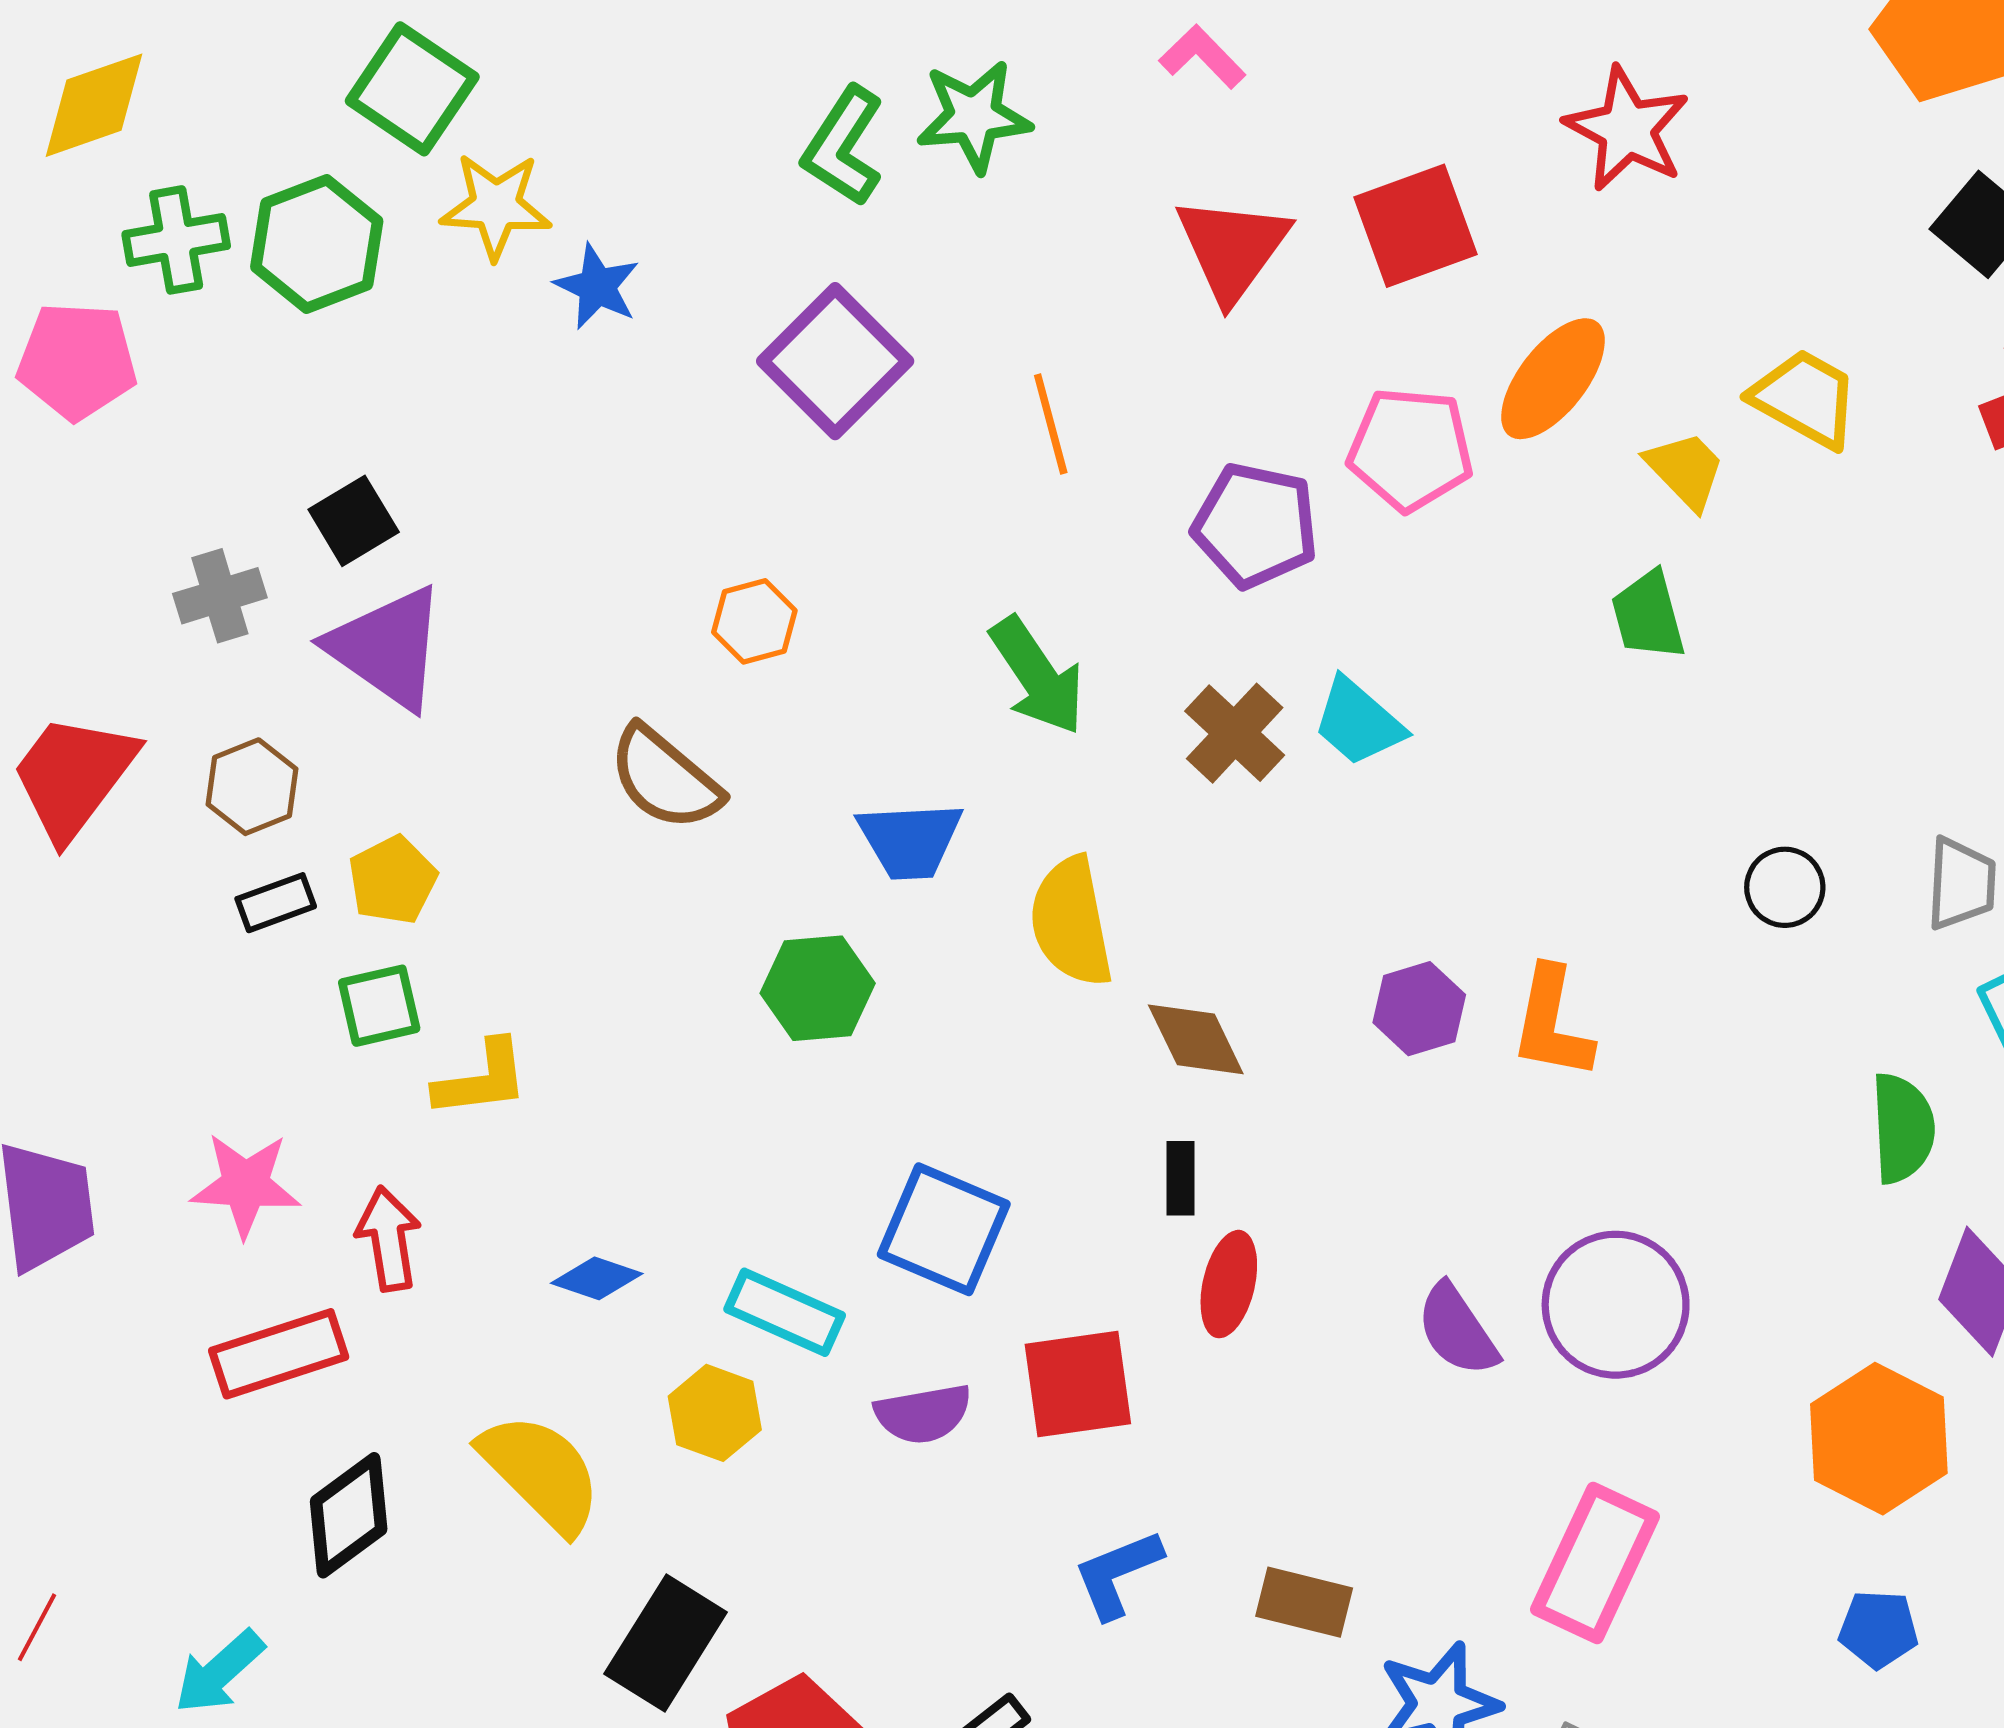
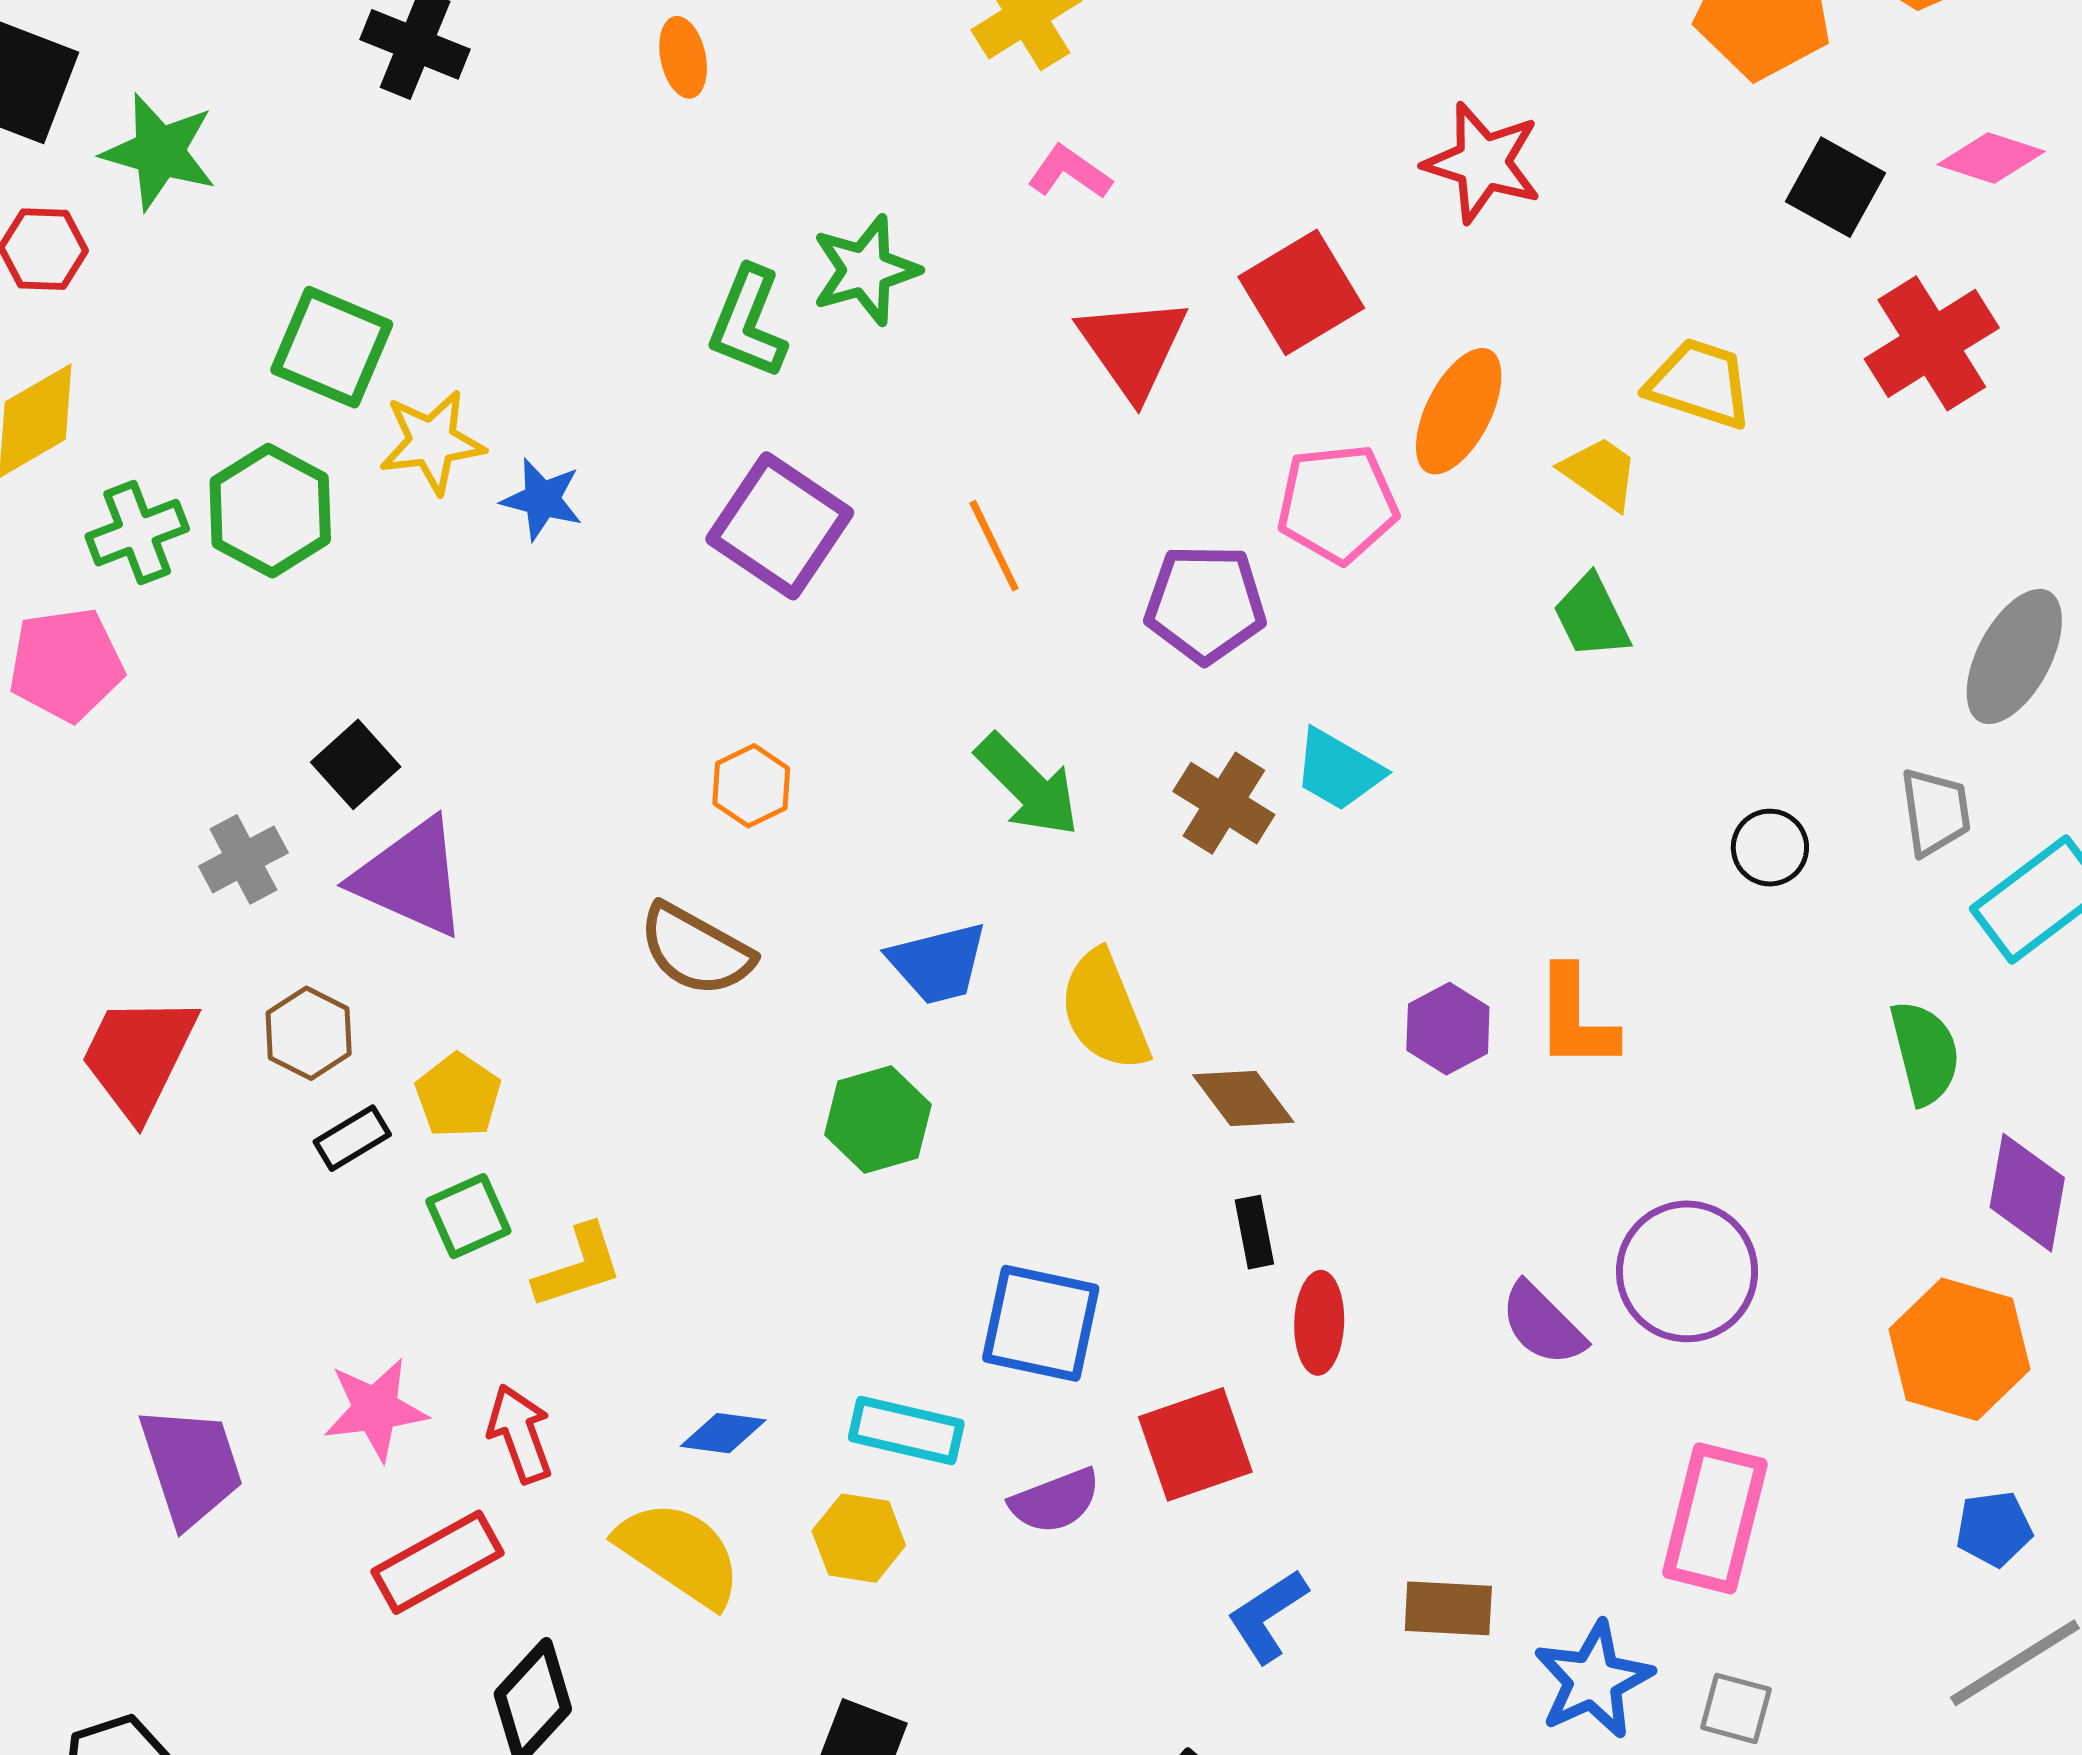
yellow semicircle: (541, 1473) -> (679, 1554), moved

